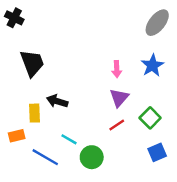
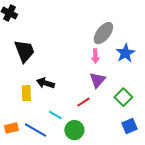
gray ellipse: (157, 23) -> (103, 33), moved
red line: (117, 125) -> (83, 102), moved
orange rectangle: (17, 136) -> (11, 128), moved

